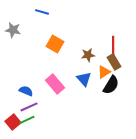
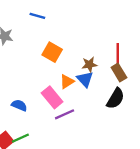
orange triangle: (104, 72) -> (67, 82), moved
blue triangle: (84, 79) -> (85, 79), moved
purple line: (29, 107) -> (65, 114), moved

